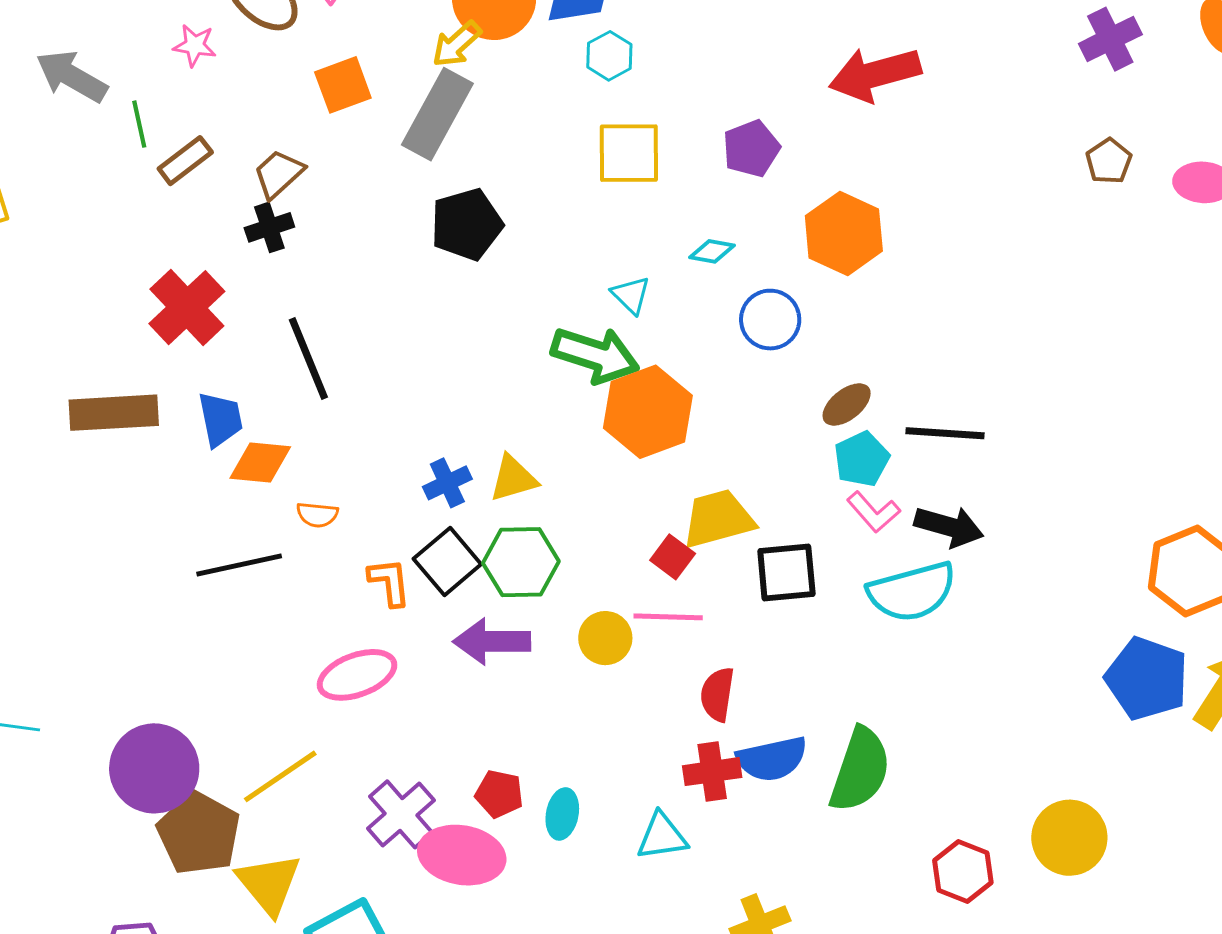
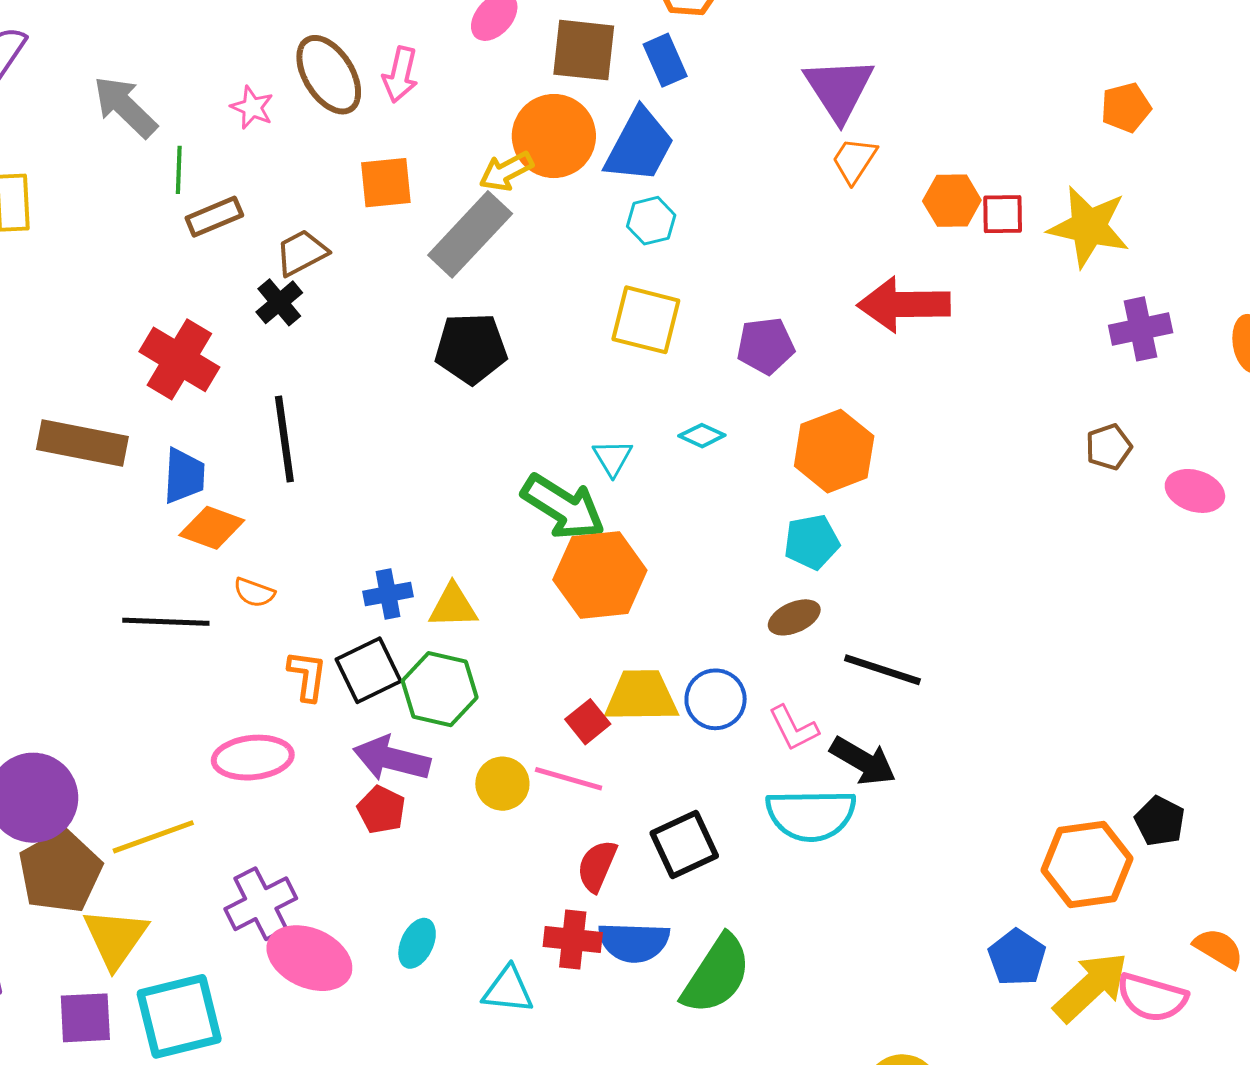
black cross: (269, 227) -> (279, 302), turned -36
red cross: (187, 308) -> (179, 359), turned -30
blue circle: (770, 320) -> (716, 699), moved
cyan pentagon: (862, 459) -> (812, 542), moved
black square: (786, 573) -> (684, 845), moved, turned -34
blue pentagon: (1147, 679) -> (1017, 958), size x0.7
red pentagon: (499, 794) -> (381, 810), moved

